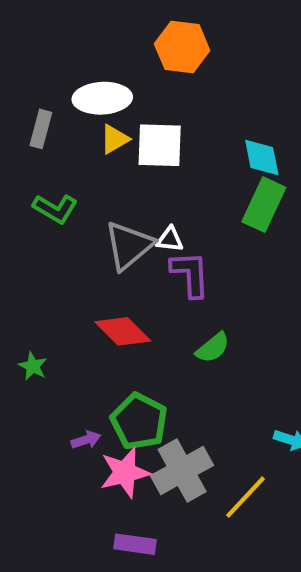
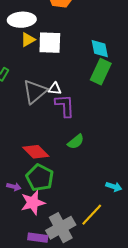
red diamond: (123, 331) -> (36, 152), moved
purple arrow: (86, 440) -> (14, 187), turned 32
gray cross: (182, 470) -> (61, 228), moved

